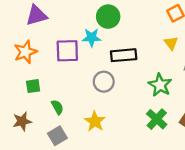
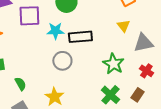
cyan star: (92, 38) -> (55, 31), moved
purple square: (67, 51) -> (29, 16), moved

